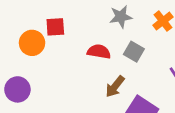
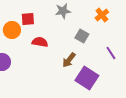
gray star: (121, 17) -> (63, 11), moved
red semicircle: (99, 52) -> (40, 42), moved

